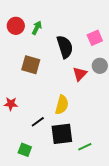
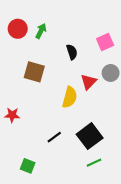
black semicircle: (65, 47) -> (72, 52), size x0.6
yellow semicircle: (62, 105) -> (70, 97), moved
black line: (38, 122) -> (54, 137), moved
black square: (62, 134) -> (90, 136), moved, turned -30

